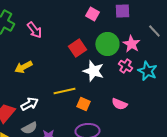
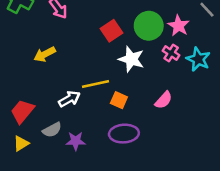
white arrow: (29, 104) -> (69, 99), moved
pink semicircle: (119, 104) -> (164, 100), turned -70

